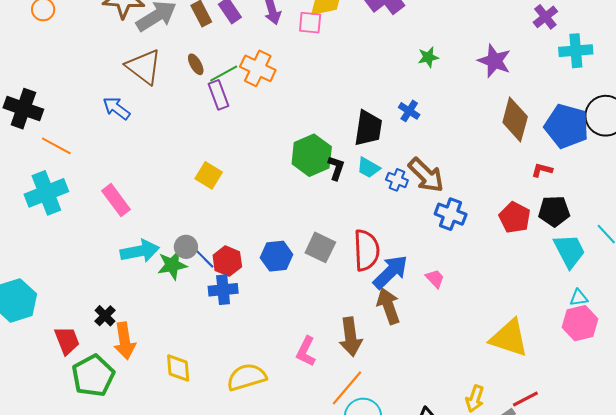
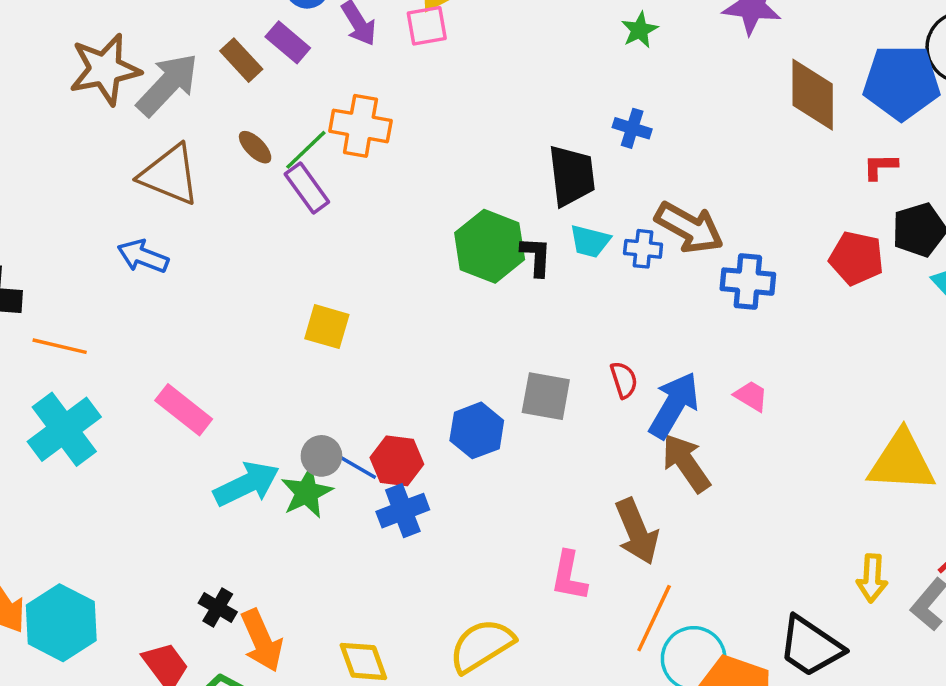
red semicircle: (366, 250) -> (624, 380), size x0.5

